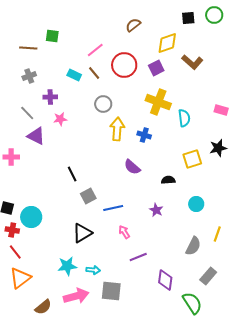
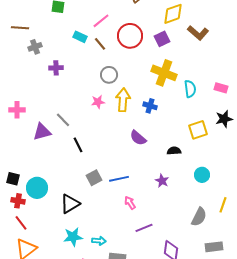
brown line: (28, 48) -> (20, 28), moved
cyan rectangle: (74, 75) -> (80, 37), moved
pink rectangle: (221, 110) -> (221, 88), moved
gray line: (27, 113) -> (63, 120), moved
pink star: (60, 119) -> (98, 102), moved
purple triangle: (36, 136) -> (42, 132), moved, turned -42
pink cross: (11, 157) -> (17, 110), moved
gray square: (88, 196) -> (94, 178), moved
black triangle: (82, 233) -> (70, 204), moved
gray rectangle: (208, 276) -> (214, 247), turned 42

